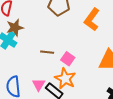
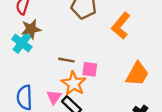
pink square: (68, 59) -> (90, 69), turned -32
orange star: (65, 79) -> (74, 83), moved

